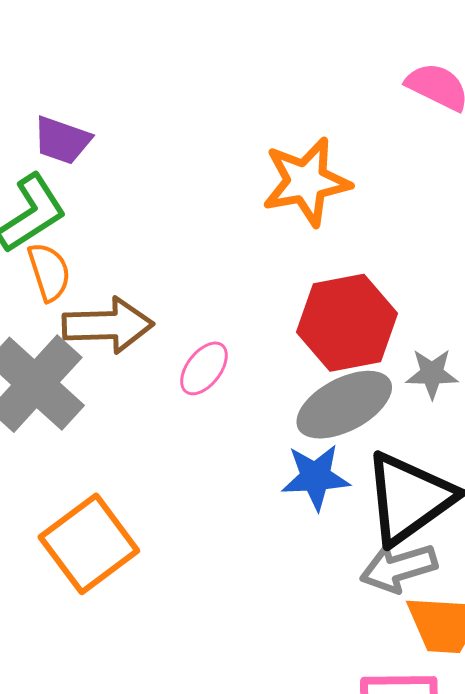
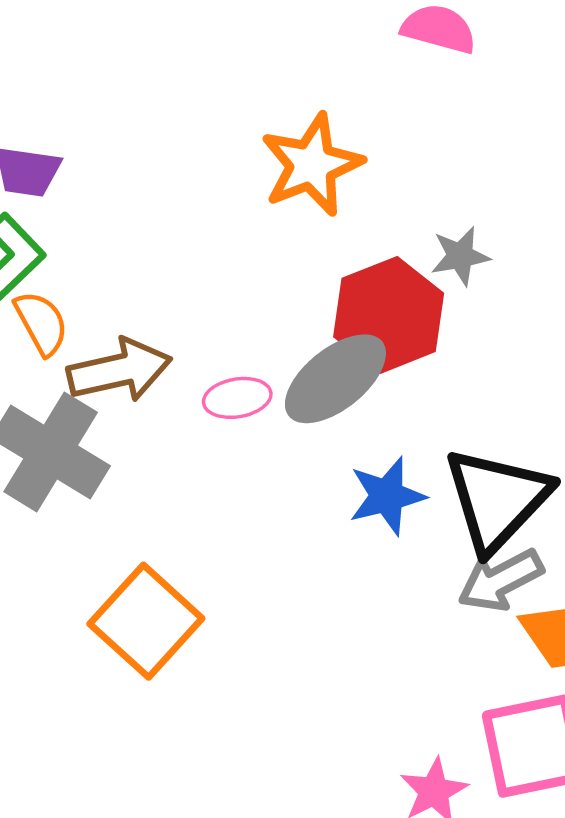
pink ellipse: (204, 368) -> (237, 398), turned 54
gray star: (432, 374) -> (460, 256), moved
gray ellipse: (344, 405) -> (335, 379), moved

